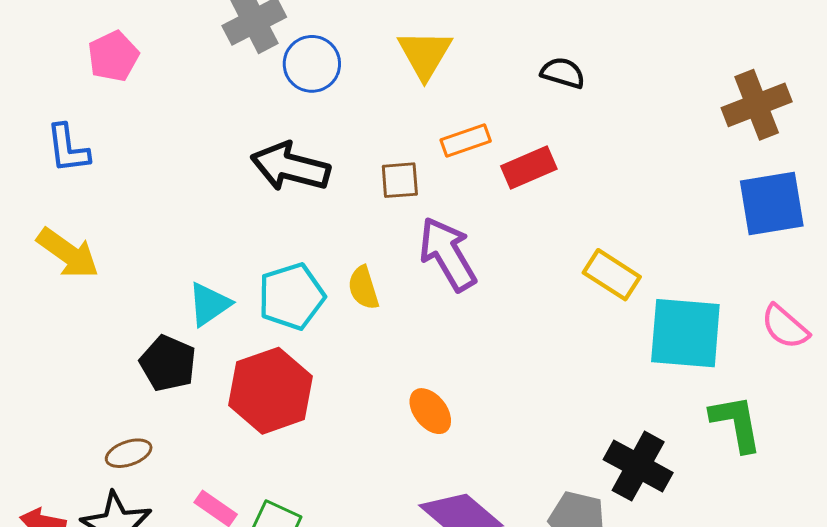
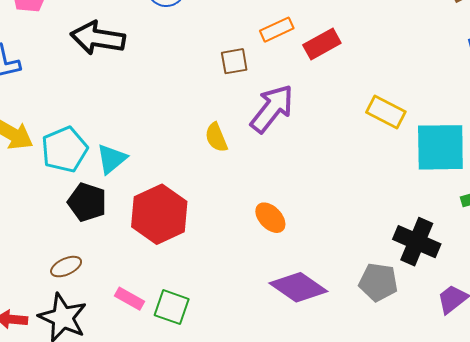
black arrow: (290, 167) -> (98, 38), moved
purple arrow: (448, 254) -> (272, 109), turned 74
cyan pentagon: (291, 296) -> (64, 150), moved

